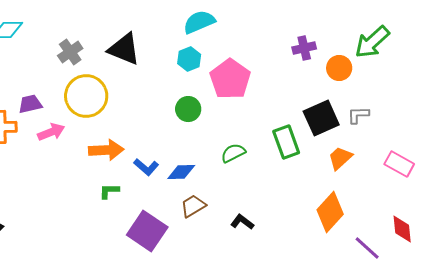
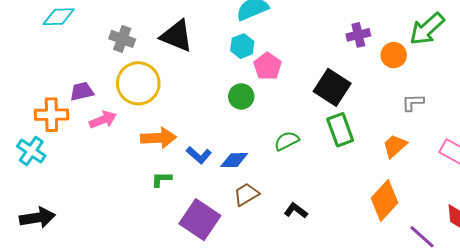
gray cross: (70, 52) -> (122, 39), turned -35
pink pentagon: (230, 79) -> (267, 66), moved, size x0.7
black square: (321, 118) -> (332, 87), moved, turned -33

